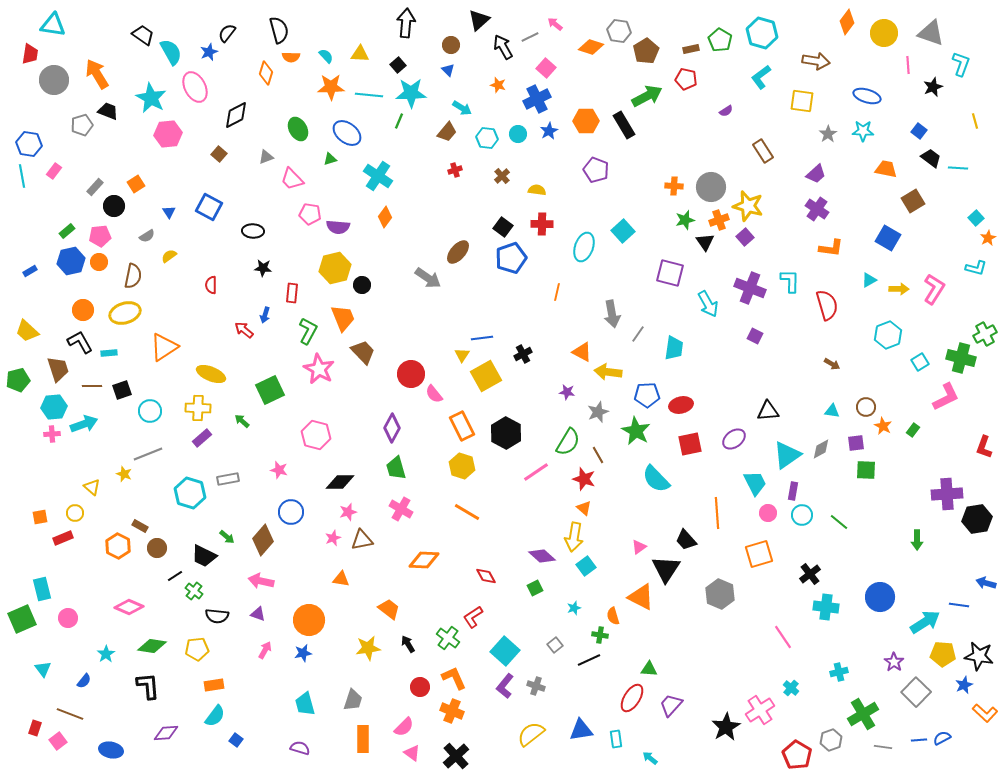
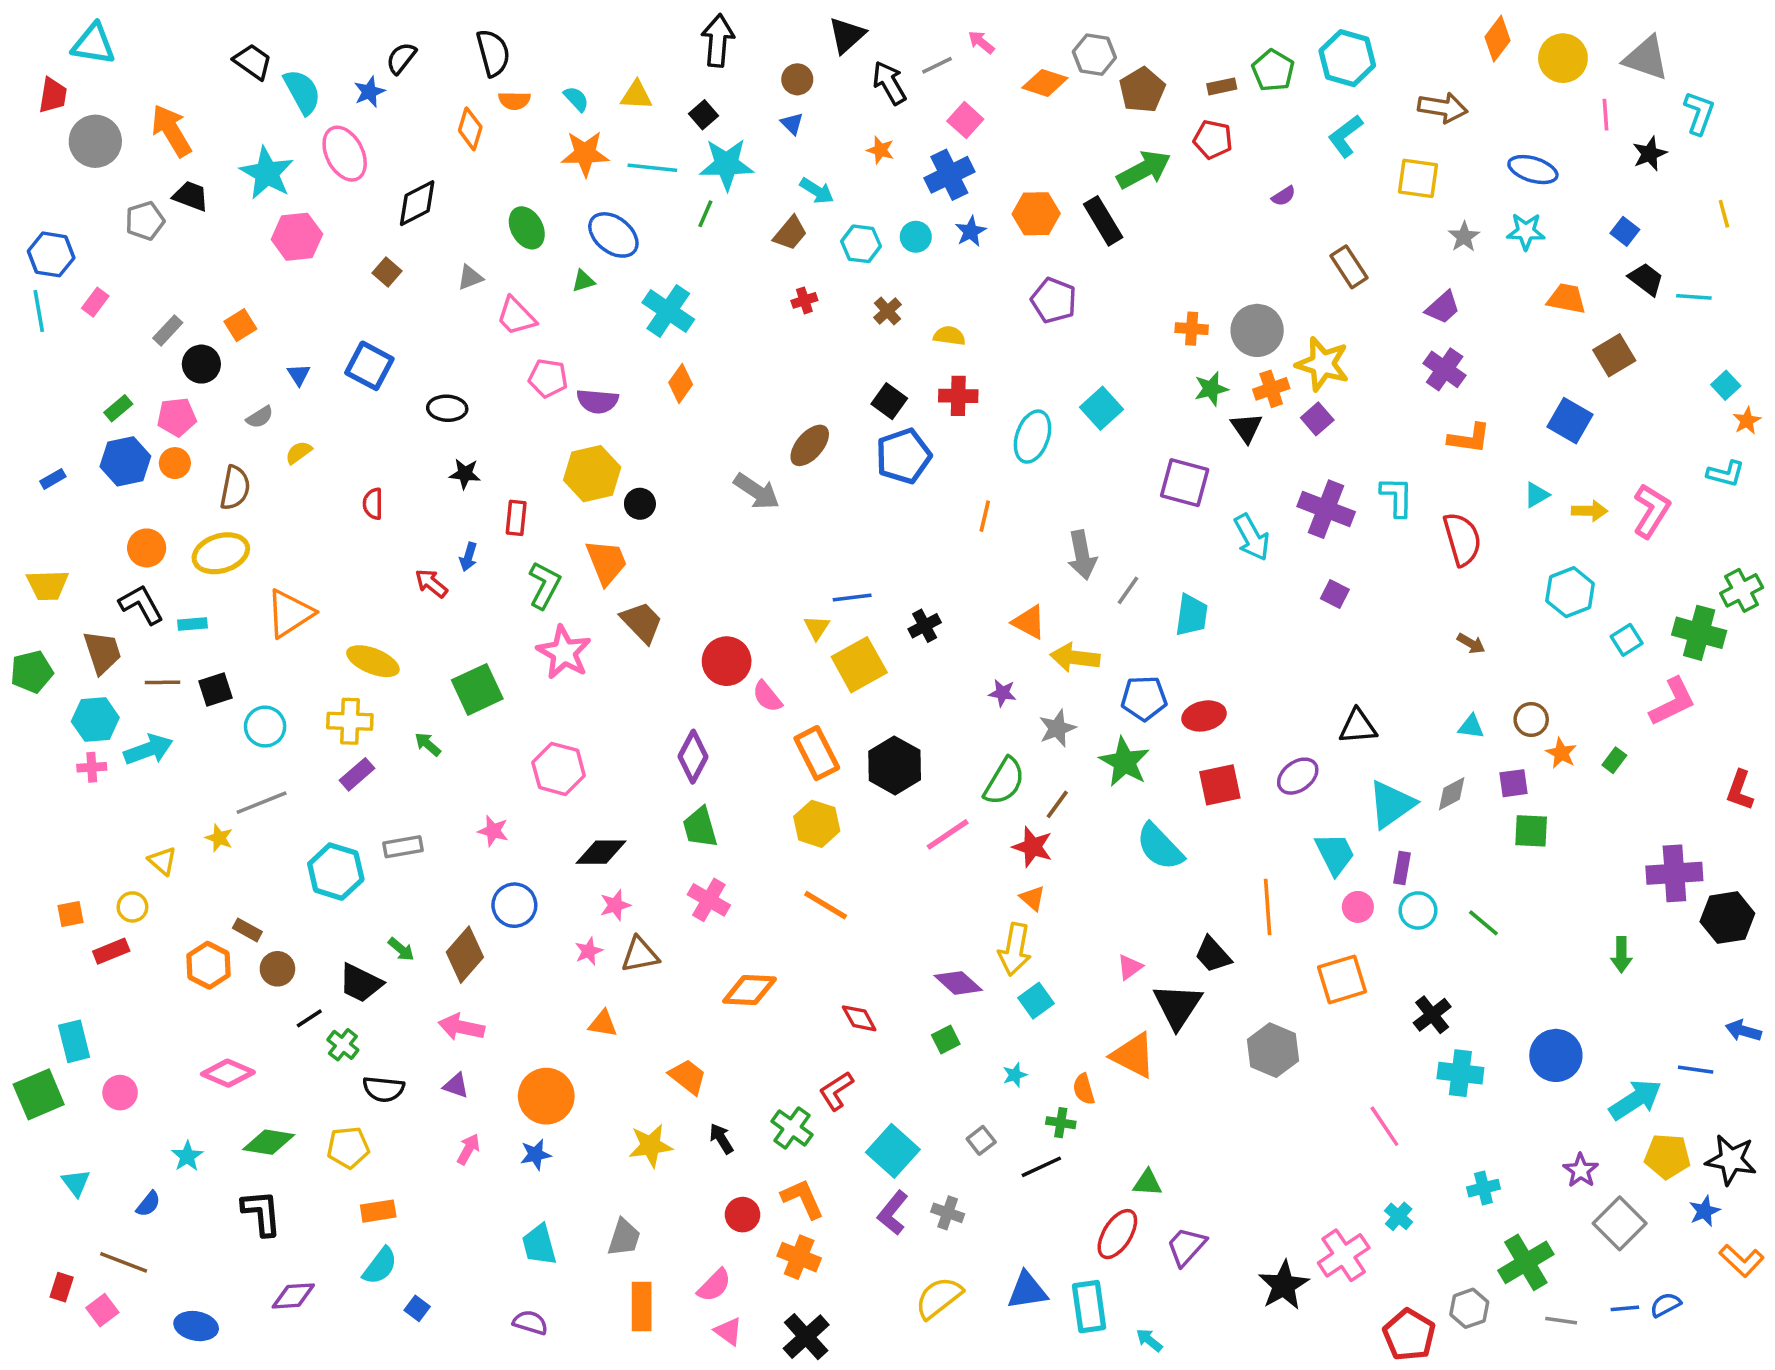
yellow trapezoid: (27, 331) -> (48, 585), turned -45
brown line: (598, 455) -> (1057, 804), turned 66
cyan rectangle: (616, 739) -> (1089, 1307), size x1.6

